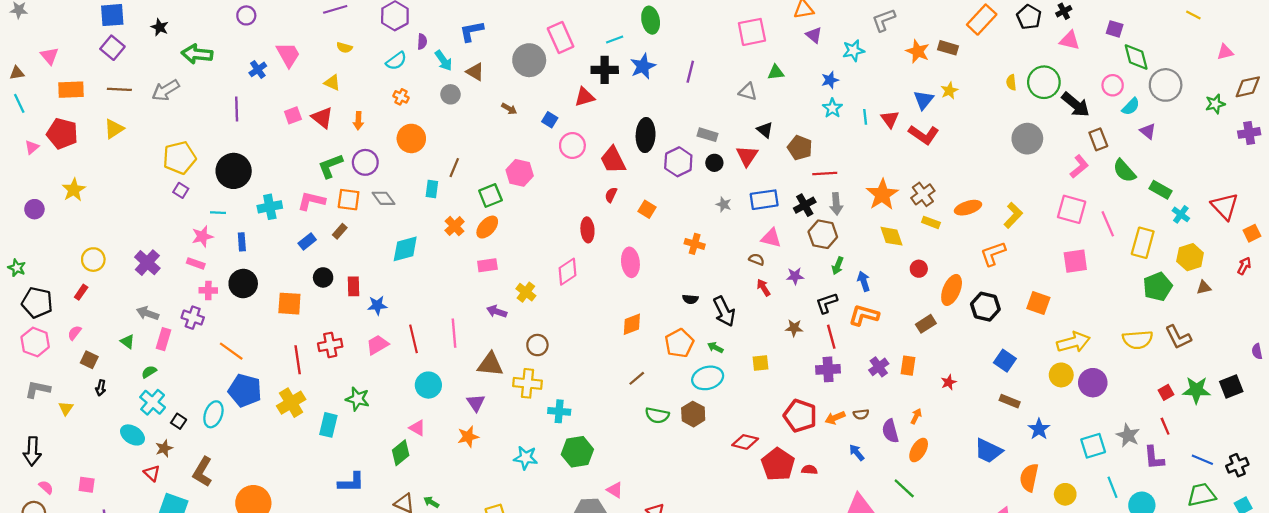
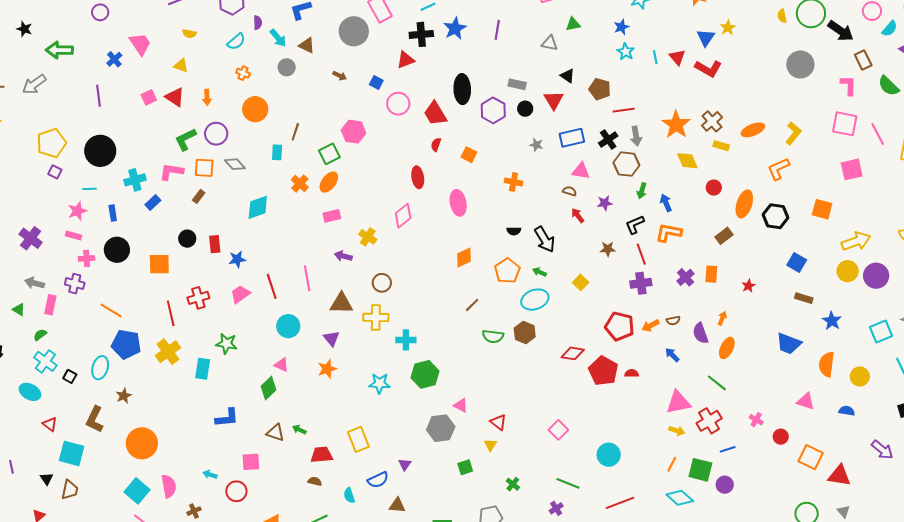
pink L-shape: (1079, 167) -> (848, 85), turned -45
blue rectangle: (307, 242) -> (153, 202), moved
yellow square: (760, 363) -> (581, 282), turned -35
brown star: (164, 448) -> (124, 396), moved

